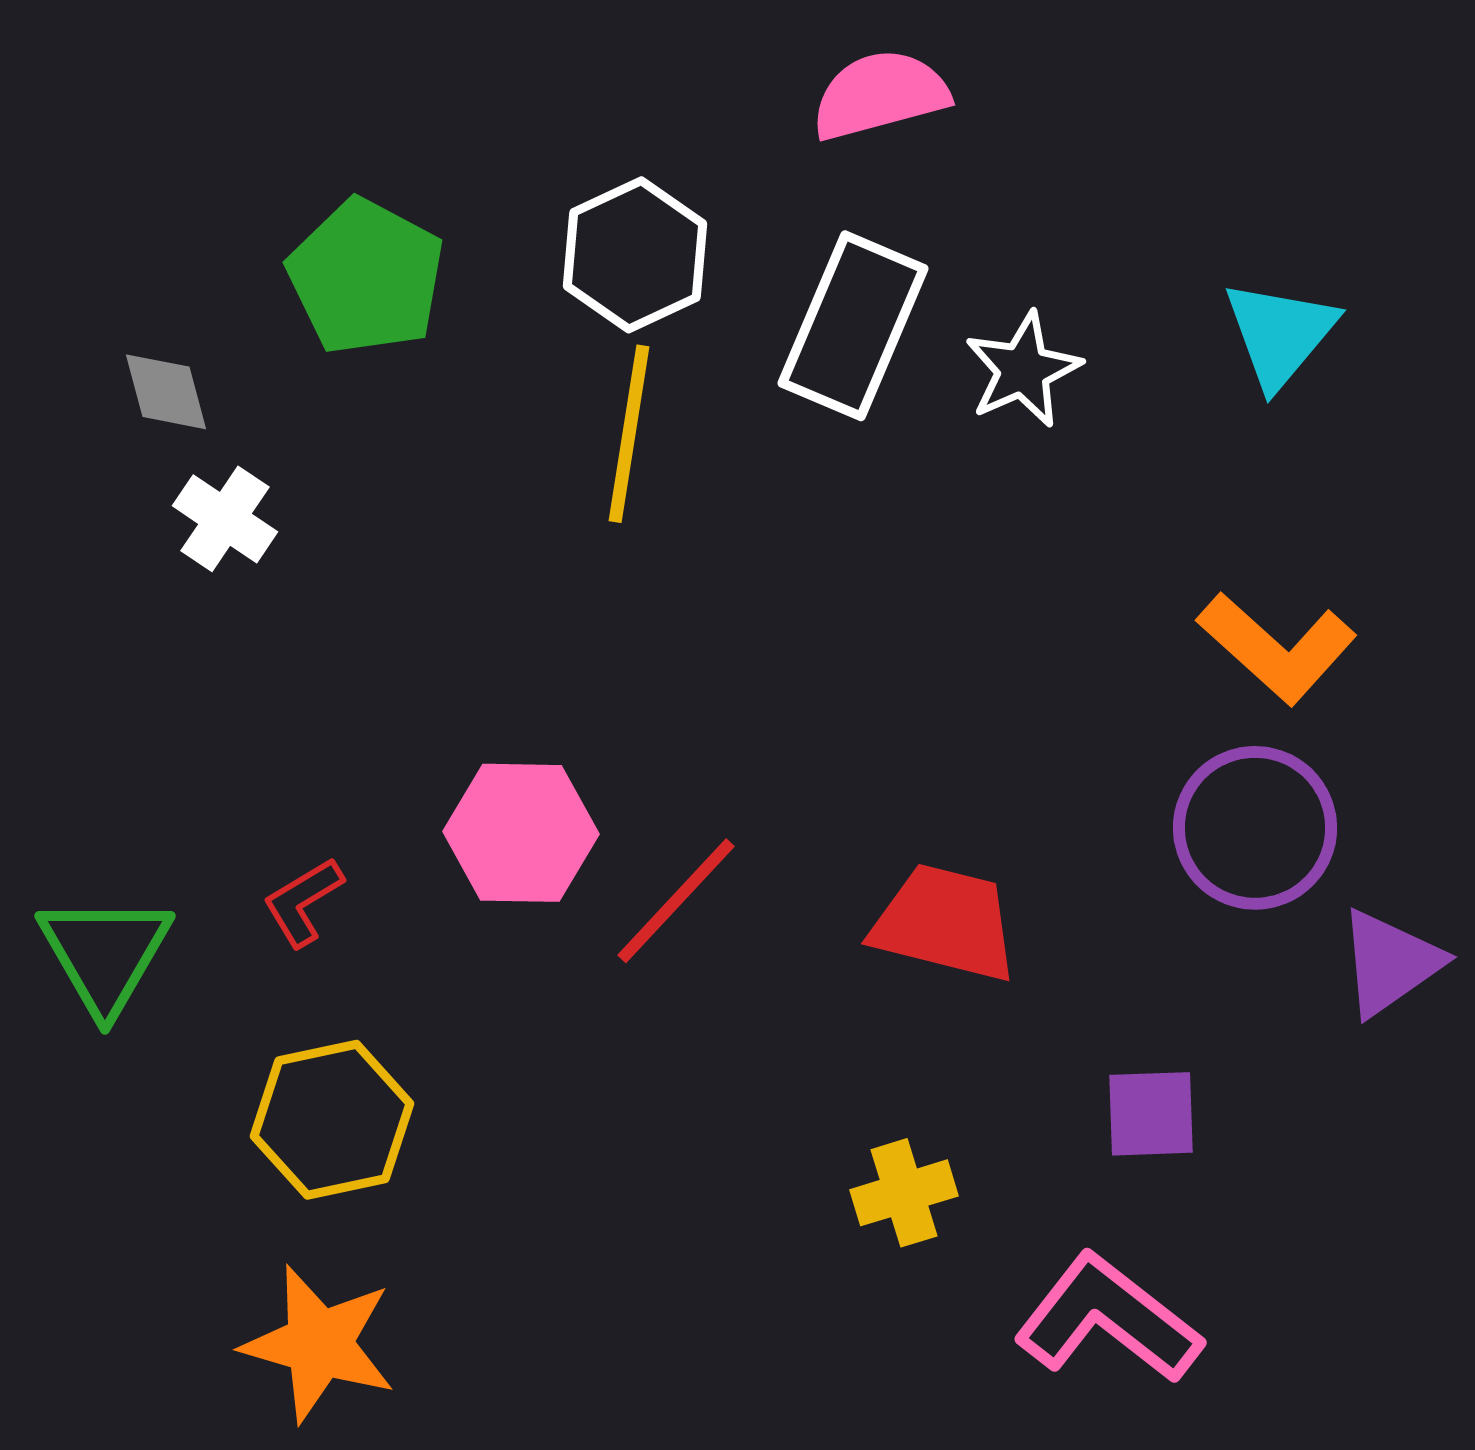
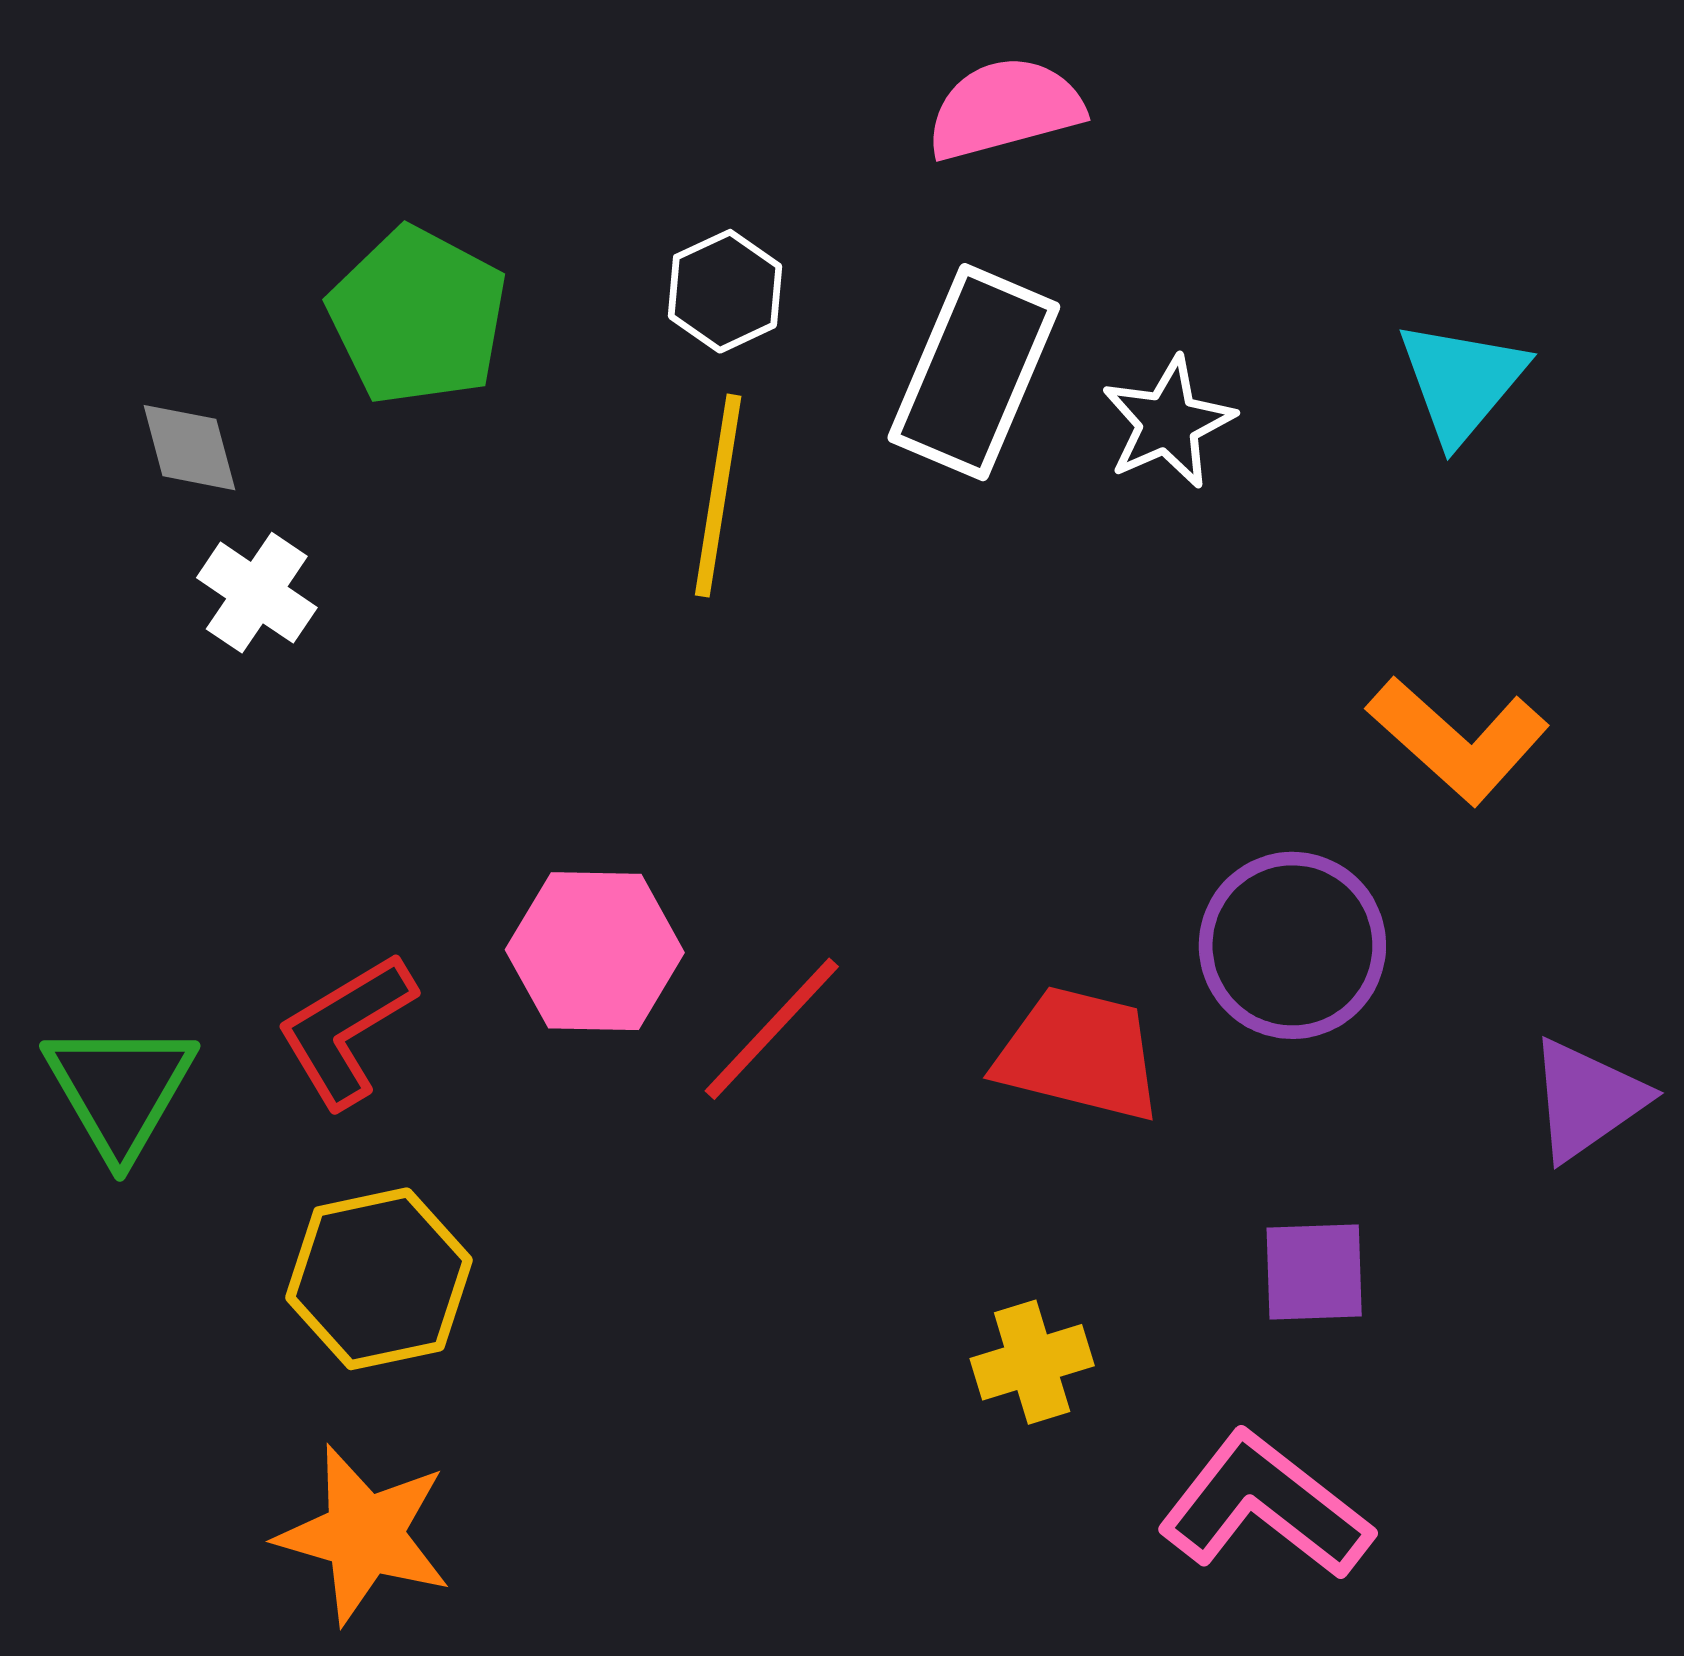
white hexagon: (635, 255) -> (725, 291), size x0.7
purple circle: (1255, 828) -> (1292, 945), moved
red L-shape: (303, 902) -> (346, 1030), size x1.5

